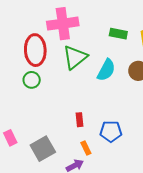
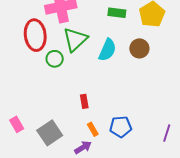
green circle: (32, 80) -> (55, 59), moved
blue pentagon: (111, 131) -> (121, 127), moved

